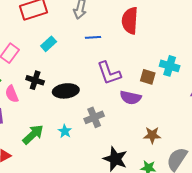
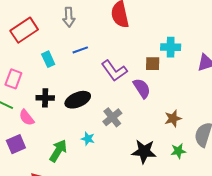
blue line: (93, 37) -> (80, 50), moved
cyan rectangle: (49, 44) -> (48, 59), turned -56
purple semicircle: (131, 98) -> (142, 88), turned -120

